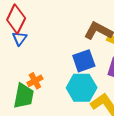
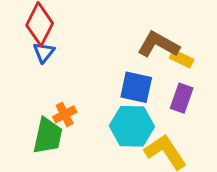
blue square: (84, 61) -> (136, 87), turned 30

